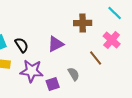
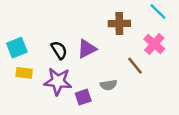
black semicircle: (22, 45) -> (59, 50), moved
gray semicircle: (74, 74) -> (108, 85), turned 112

